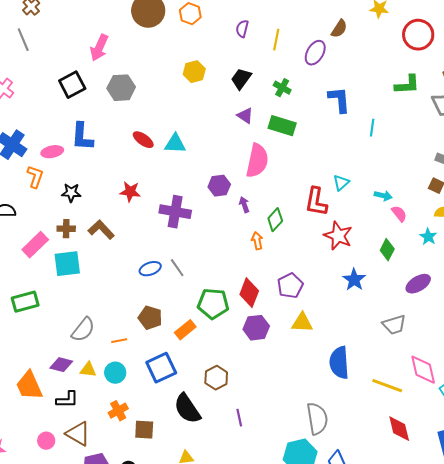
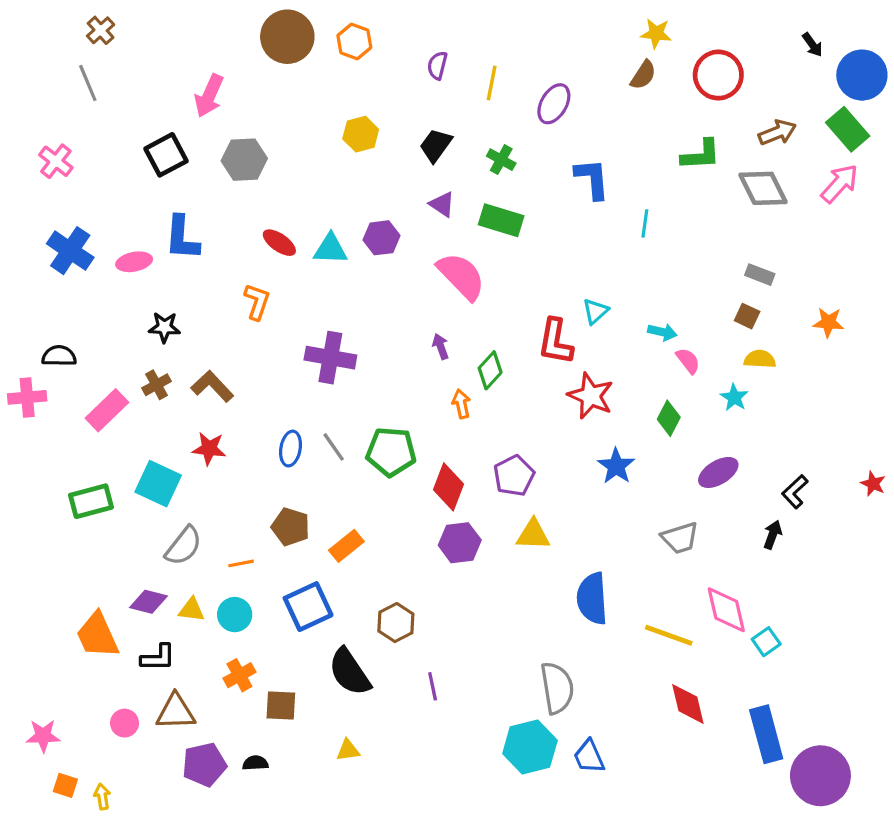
brown semicircle: (339, 29) -> (643, 75), moved
pink semicircle: (257, 161) -> (461, 276), turned -56
orange L-shape: (35, 177) -> (257, 302), moved
purple hexagon: (219, 186) -> (381, 238), moved
red star: (130, 192) -> (209, 449), moved
brown cross: (66, 229) -> (156, 385), turned -30
cyan square: (67, 264) -> (158, 484), moved, turned 32
blue ellipse: (150, 269) -> (291, 449), turned -60
green pentagon: (213, 304) -> (391, 452), moved
brown triangle: (78, 434) -> (176, 712), turned -32

